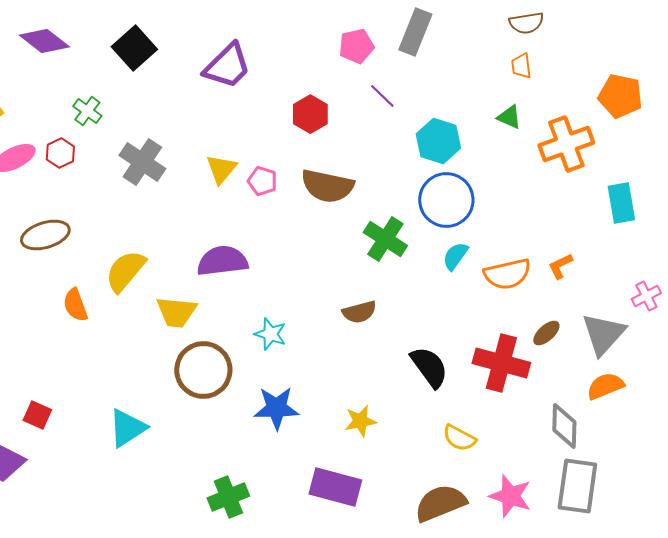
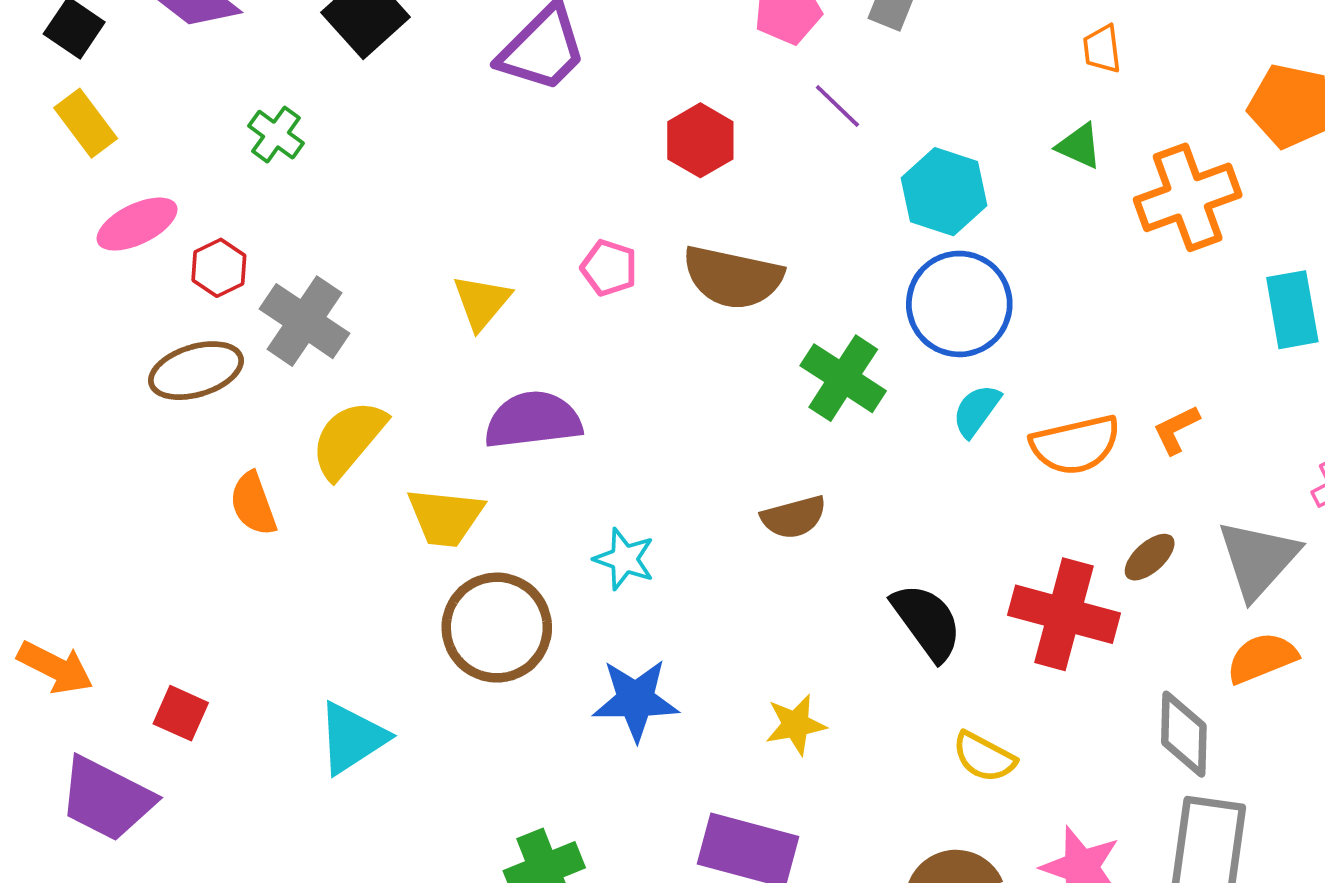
red hexagon: (60, 153) -> (219, 268), moved
gray cross: (142, 162) -> (305, 321), moved
yellow triangle: (221, 169) -> (482, 302), moved

